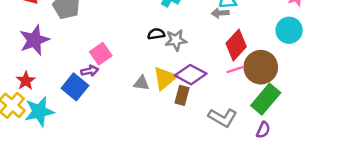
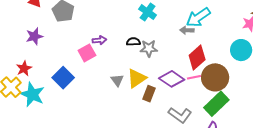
purple star: (34, 40) -> (34, 36), size x0.7
purple arrow: (90, 71) -> (99, 40), moved
purple diamond: (191, 75) -> (172, 79), moved
gray triangle: (141, 83) -> (117, 80), turned 40
cyan star: (39, 111) -> (32, 94), turned 30

